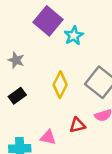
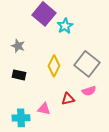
black rectangle: (17, 96) -> (19, 75), turned 48

